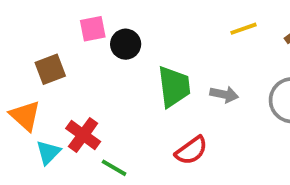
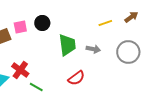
pink square: (93, 29) -> (20, 27), moved
yellow line: (244, 29) -> (105, 23), moved

